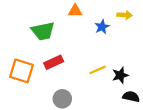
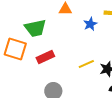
orange square: (21, 71) -> (15, 49), moved

